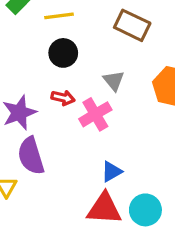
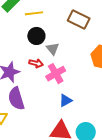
gray triangle: (114, 81) -> (53, 49), moved
blue triangle: (111, 172) -> (66, 100), moved

